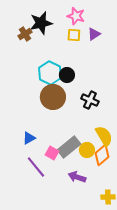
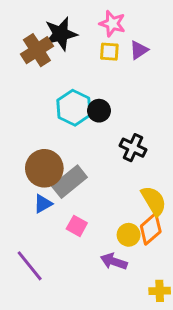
brown cross: (25, 34) -> (37, 50), size x1.5
brown circle: (53, 97) -> (44, 168), moved
gray rectangle: (69, 147) -> (69, 182), moved
yellow circle: (87, 150) -> (129, 235), moved
purple line: (36, 167) -> (30, 266), moved

